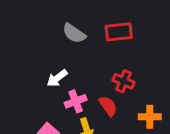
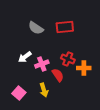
pink cross: (76, 101) -> (42, 64), moved
orange cross: (150, 117) -> (84, 68), moved

